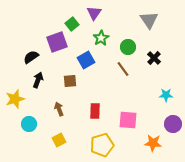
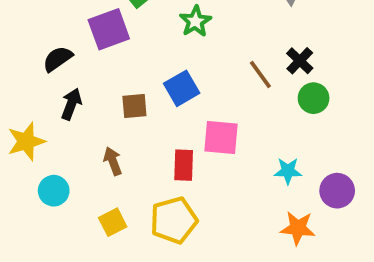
green circle: (128, 47) -> (314, 98), moved
blue square: (86, 60) -> (182, 88), moved
brown line: (123, 69) -> (260, 75), moved
cyan star: (166, 95) -> (288, 171), moved
pink square: (128, 120) -> (221, 138), moved
yellow pentagon: (102, 145) -> (174, 220), moved

